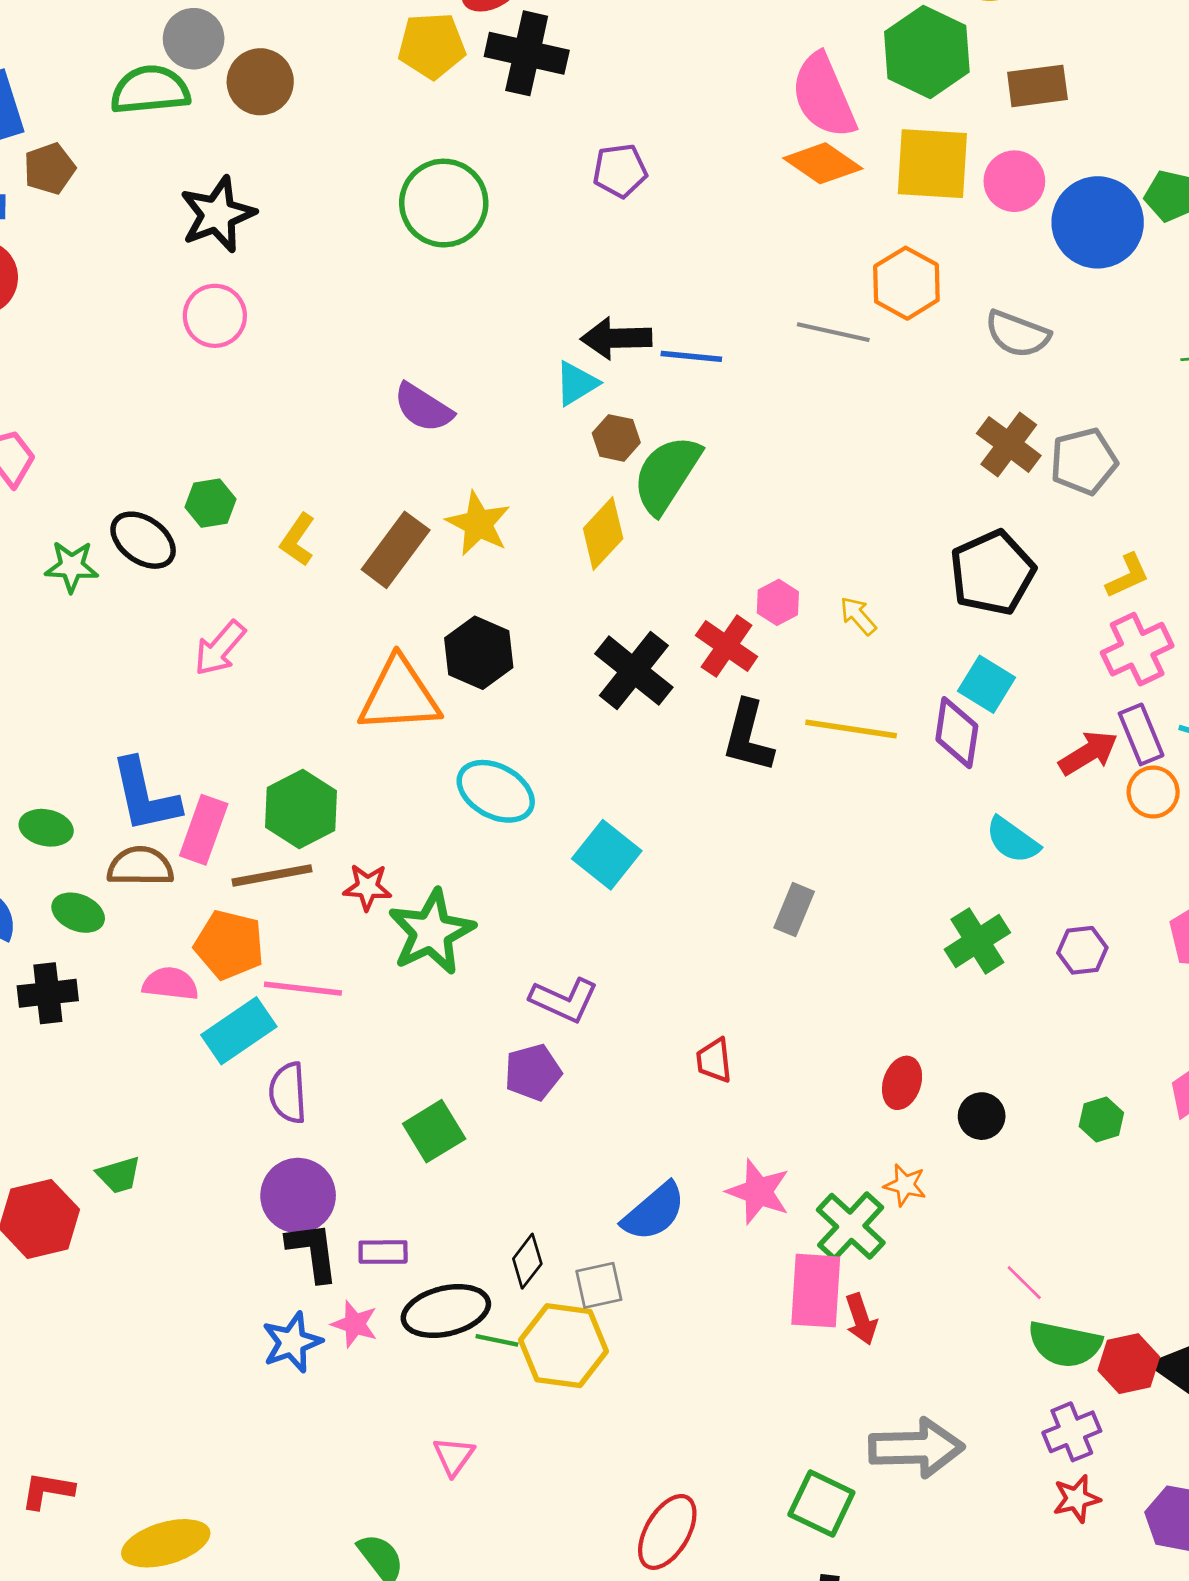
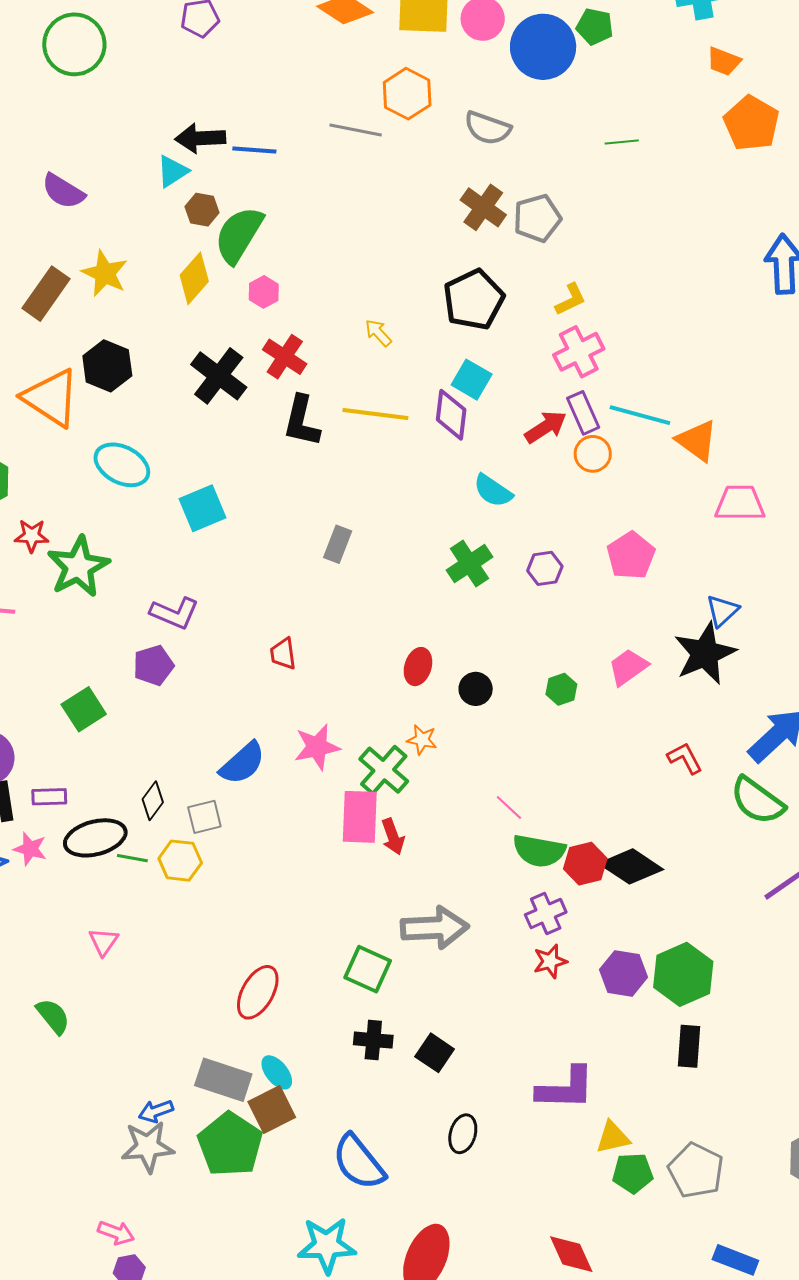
pink hexagon: (778, 602) -> (264, 292), moved
orange triangle: (399, 695) -> (51, 398), turned 38
cyan square: (607, 855) -> (203, 508), turned 30
pink star: (758, 1192) -> (317, 747), turned -30
yellow hexagon: (563, 1346) -> (180, 861), size x0.7

